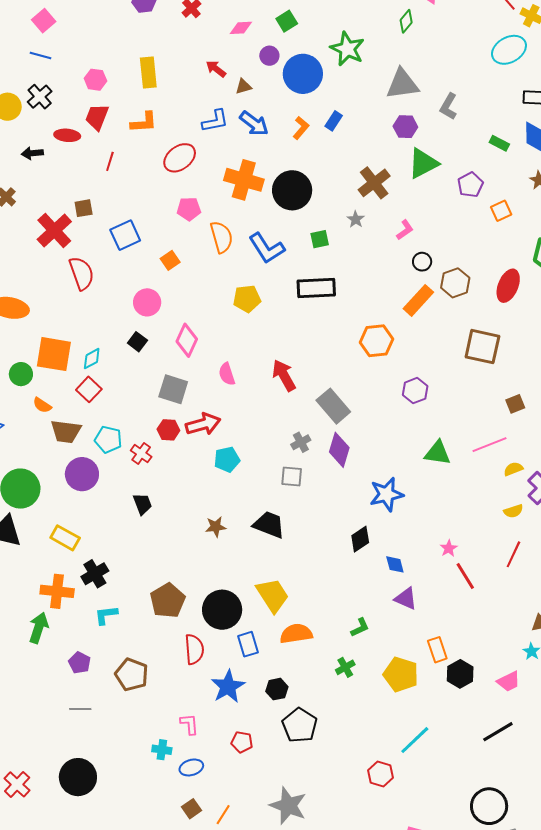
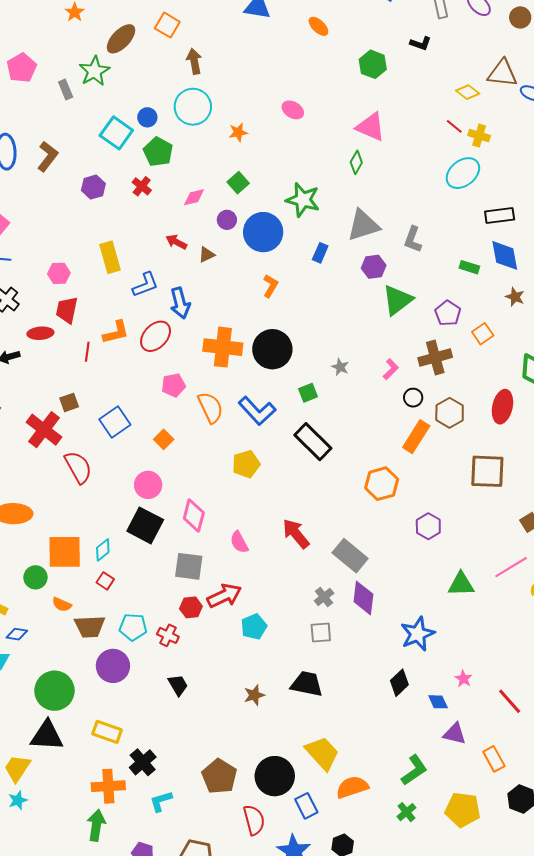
blue L-shape: (215, 121) -> (145, 285), moved
blue rectangle: (334, 121) -> (320, 253), moved
orange L-shape: (144, 122) -> (116, 332), moved
blue arrow: (254, 124) -> (180, 303), moved, turned 48
brown cross: (374, 183) -> (435, 358), moved, turned 32
black rectangle: (316, 288) -> (313, 442), turned 57
black square: (137, 342) -> (145, 525), size x1.8
red square: (89, 389) -> (105, 581), size x0.7
pink star: (449, 548) -> (463, 679), moved
green L-shape: (360, 627) -> (414, 770), size x1.5
orange rectangle: (437, 650) -> (494, 759), moved

